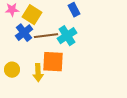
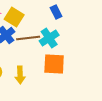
orange square: (53, 62) -> (54, 64), moved

